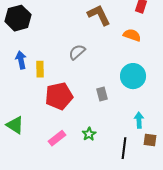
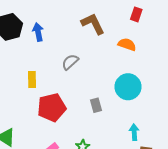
blue arrow: (21, 60) -> (38, 32), moved

